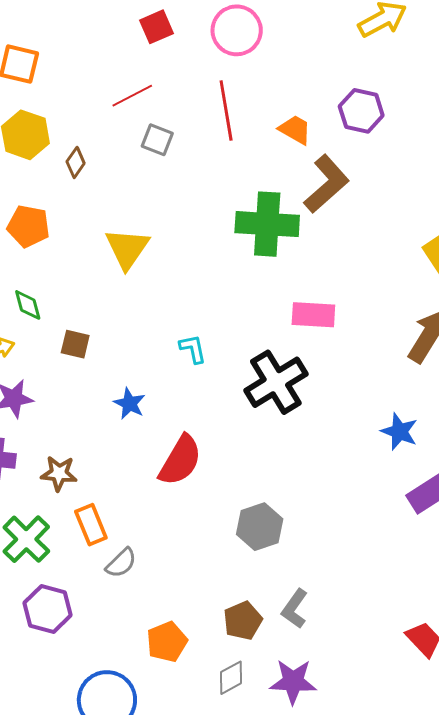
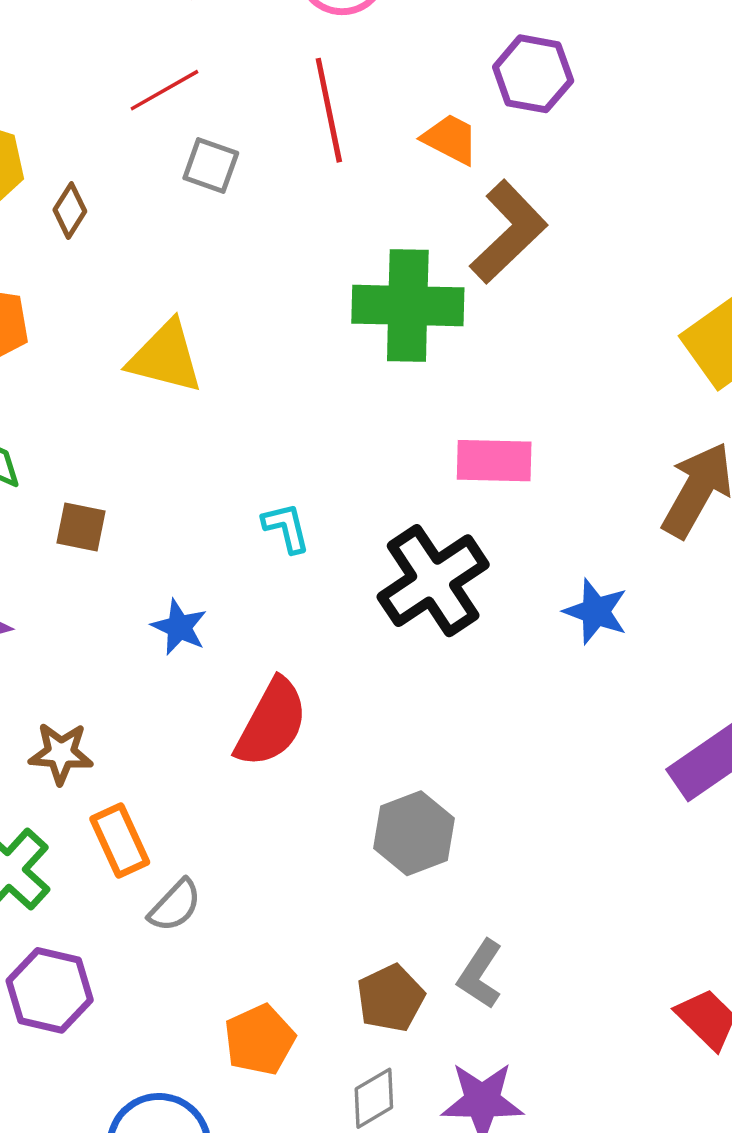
purple hexagon: (361, 111) -> (533, 74), moved
yellow triangle: (127, 249) -> (165, 357), turned -48
blue star: (399, 432) -> (596, 611), moved

